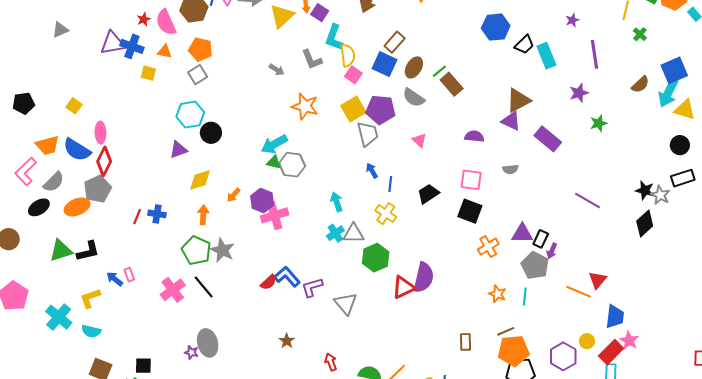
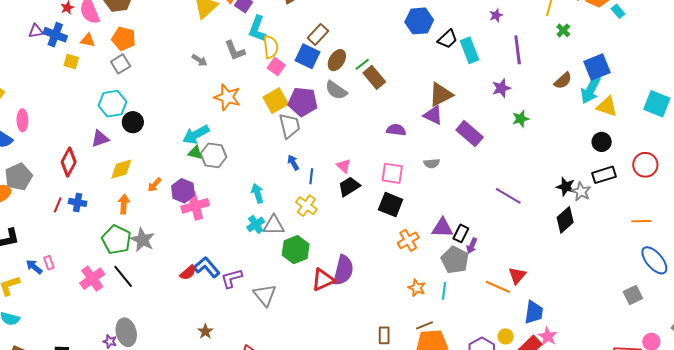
purple triangle: (113, 43) -> (36, 31), size x0.6
pink triangle: (419, 140) -> (344, 166), moved
red diamond: (104, 161) -> (69, 162), moved

